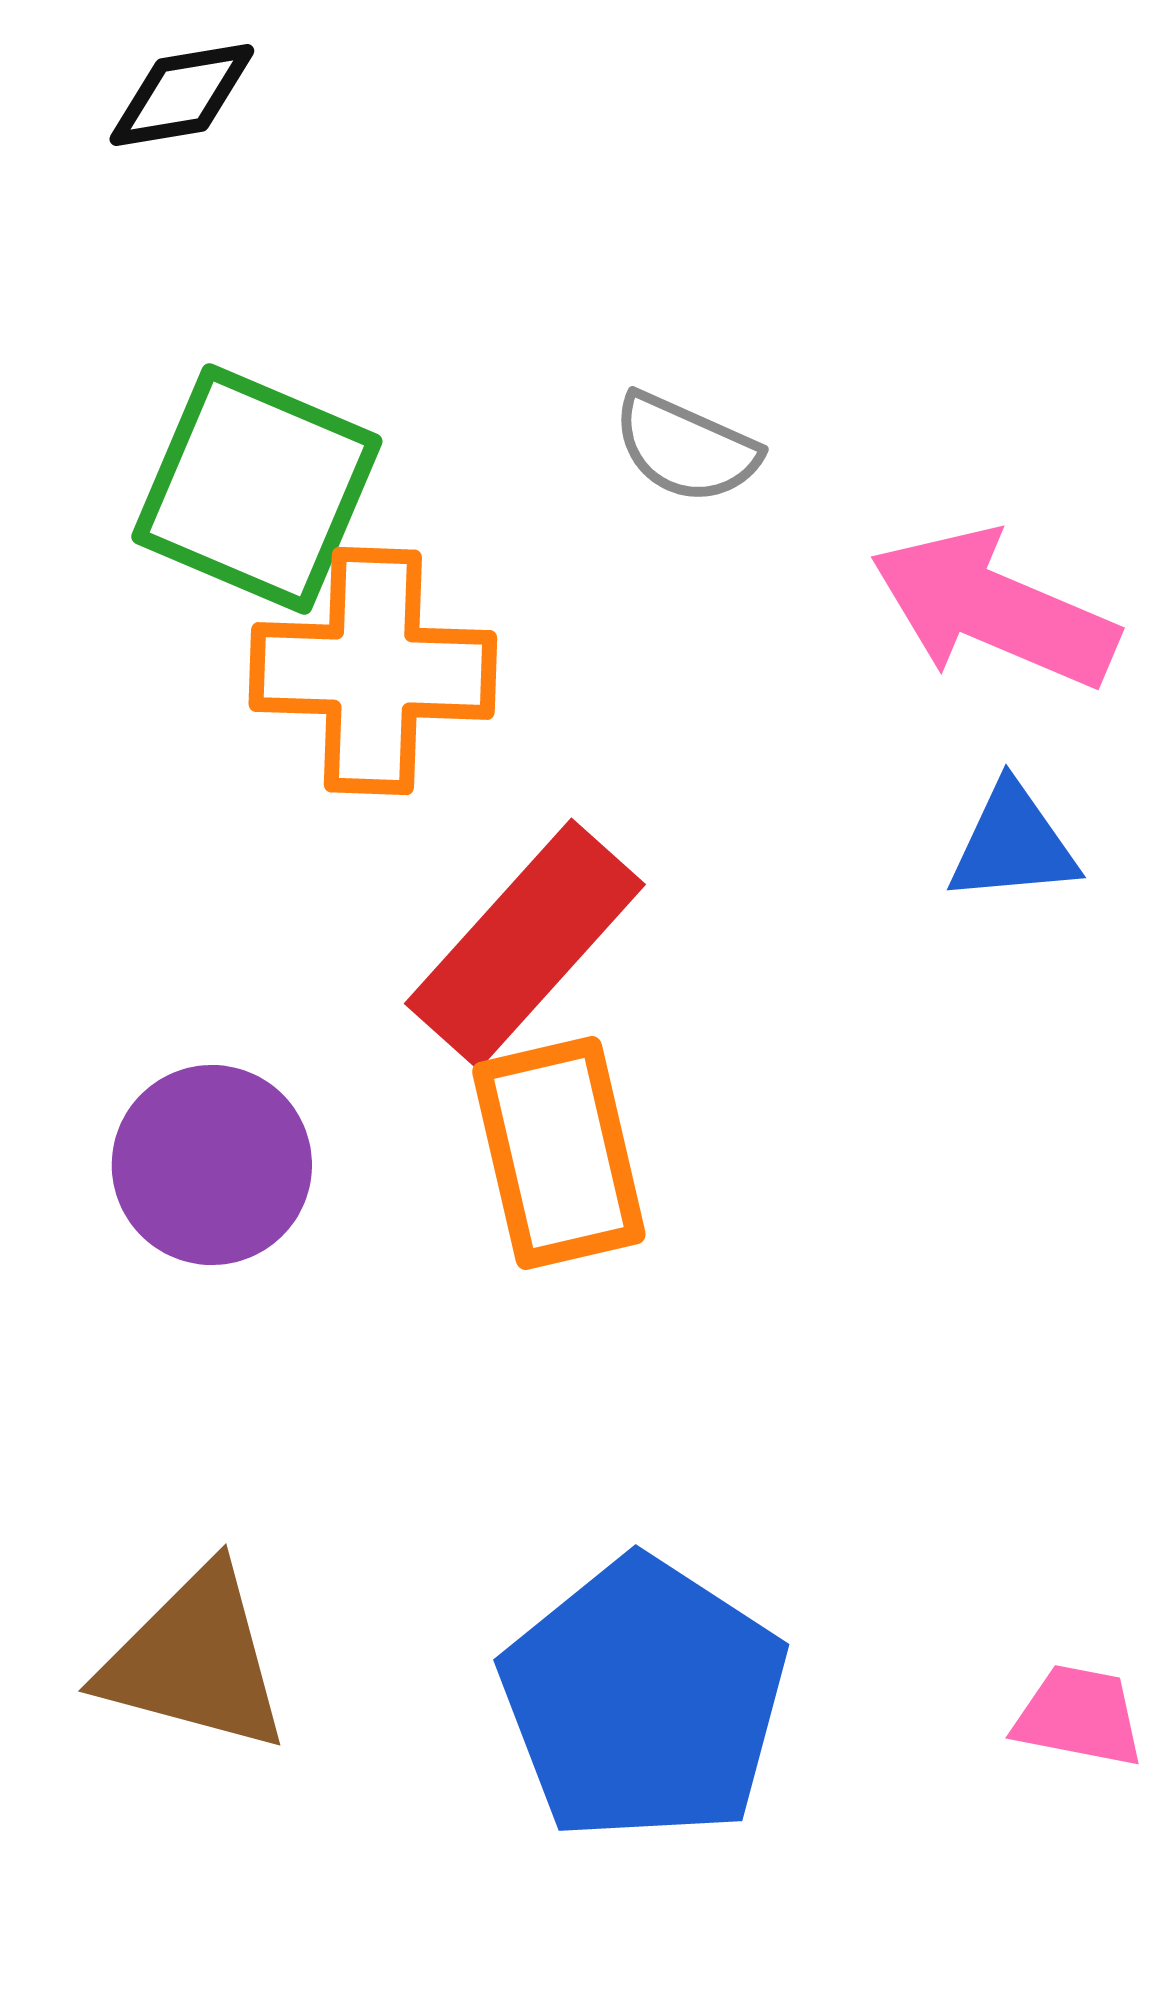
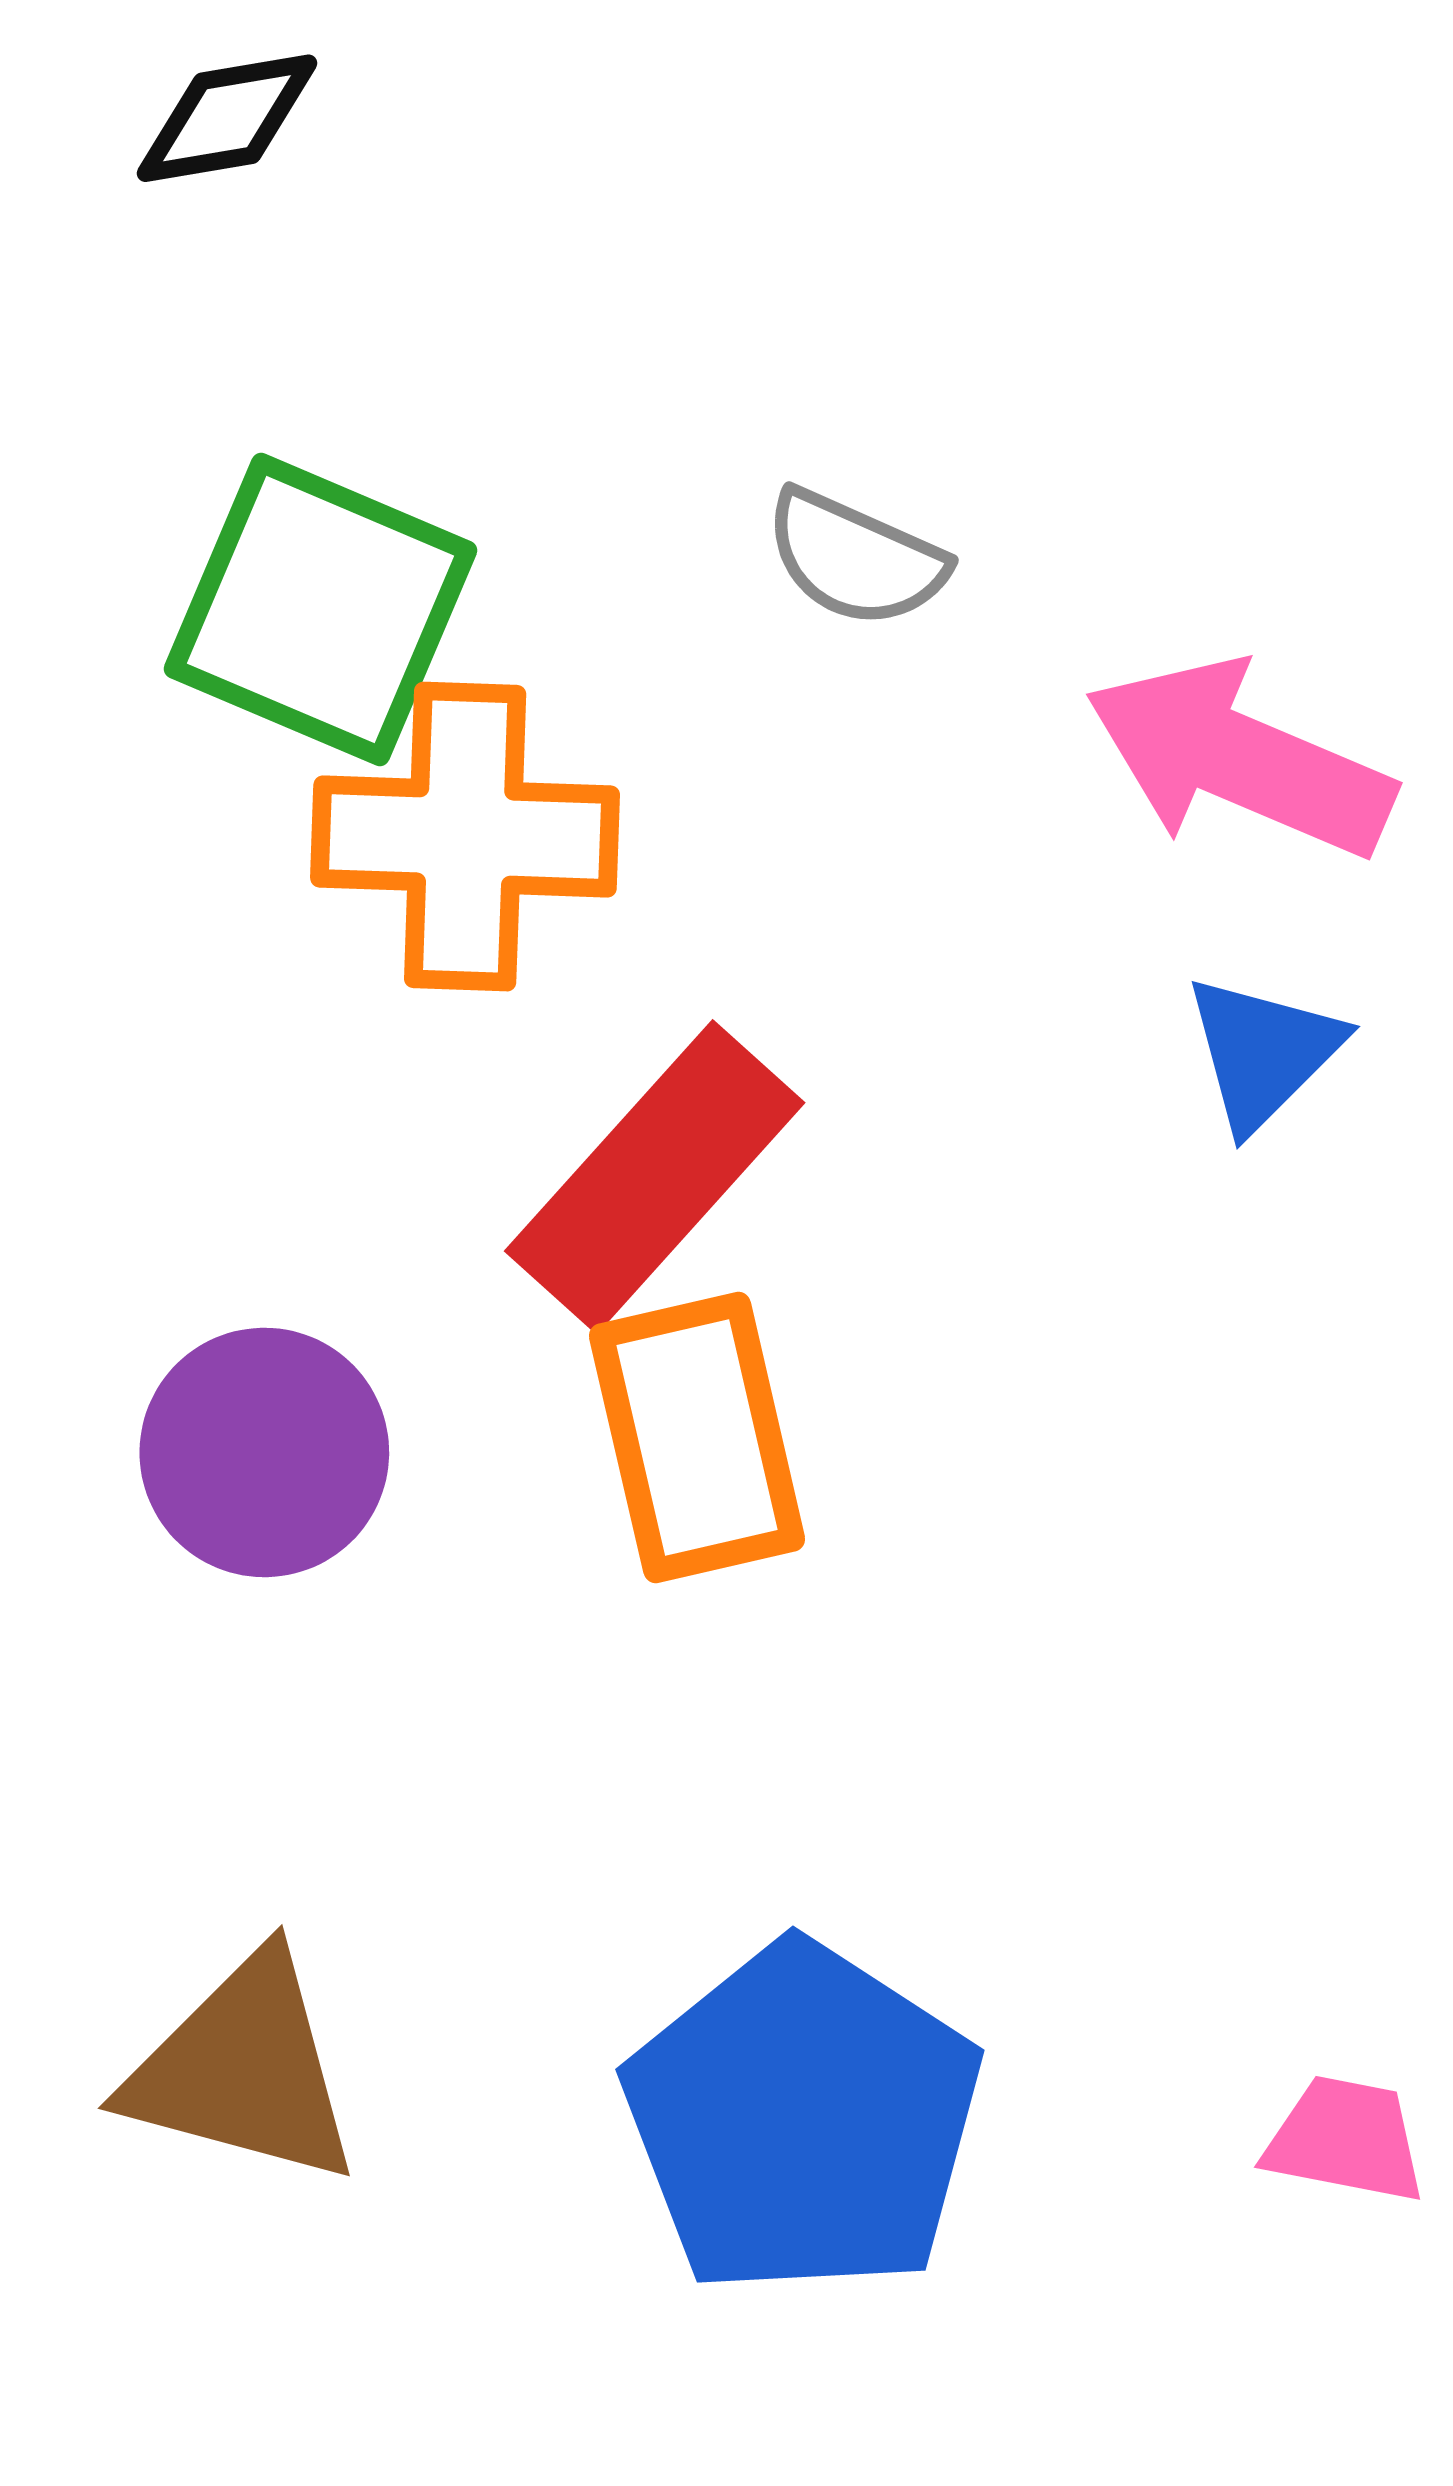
blue triangle: (1013, 844) -> (1263, 1052), turned -40

